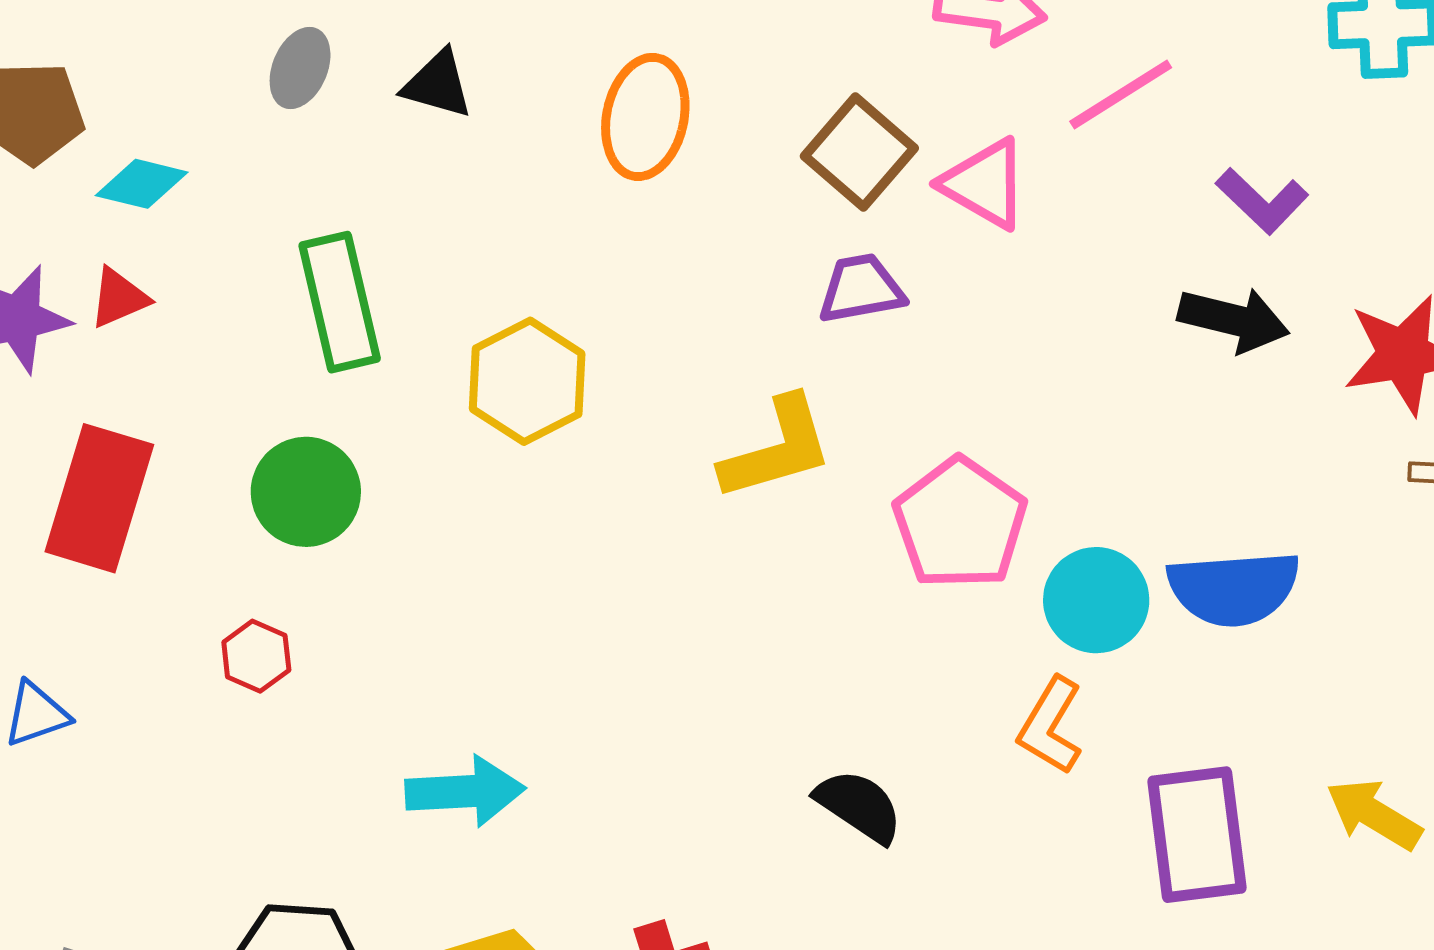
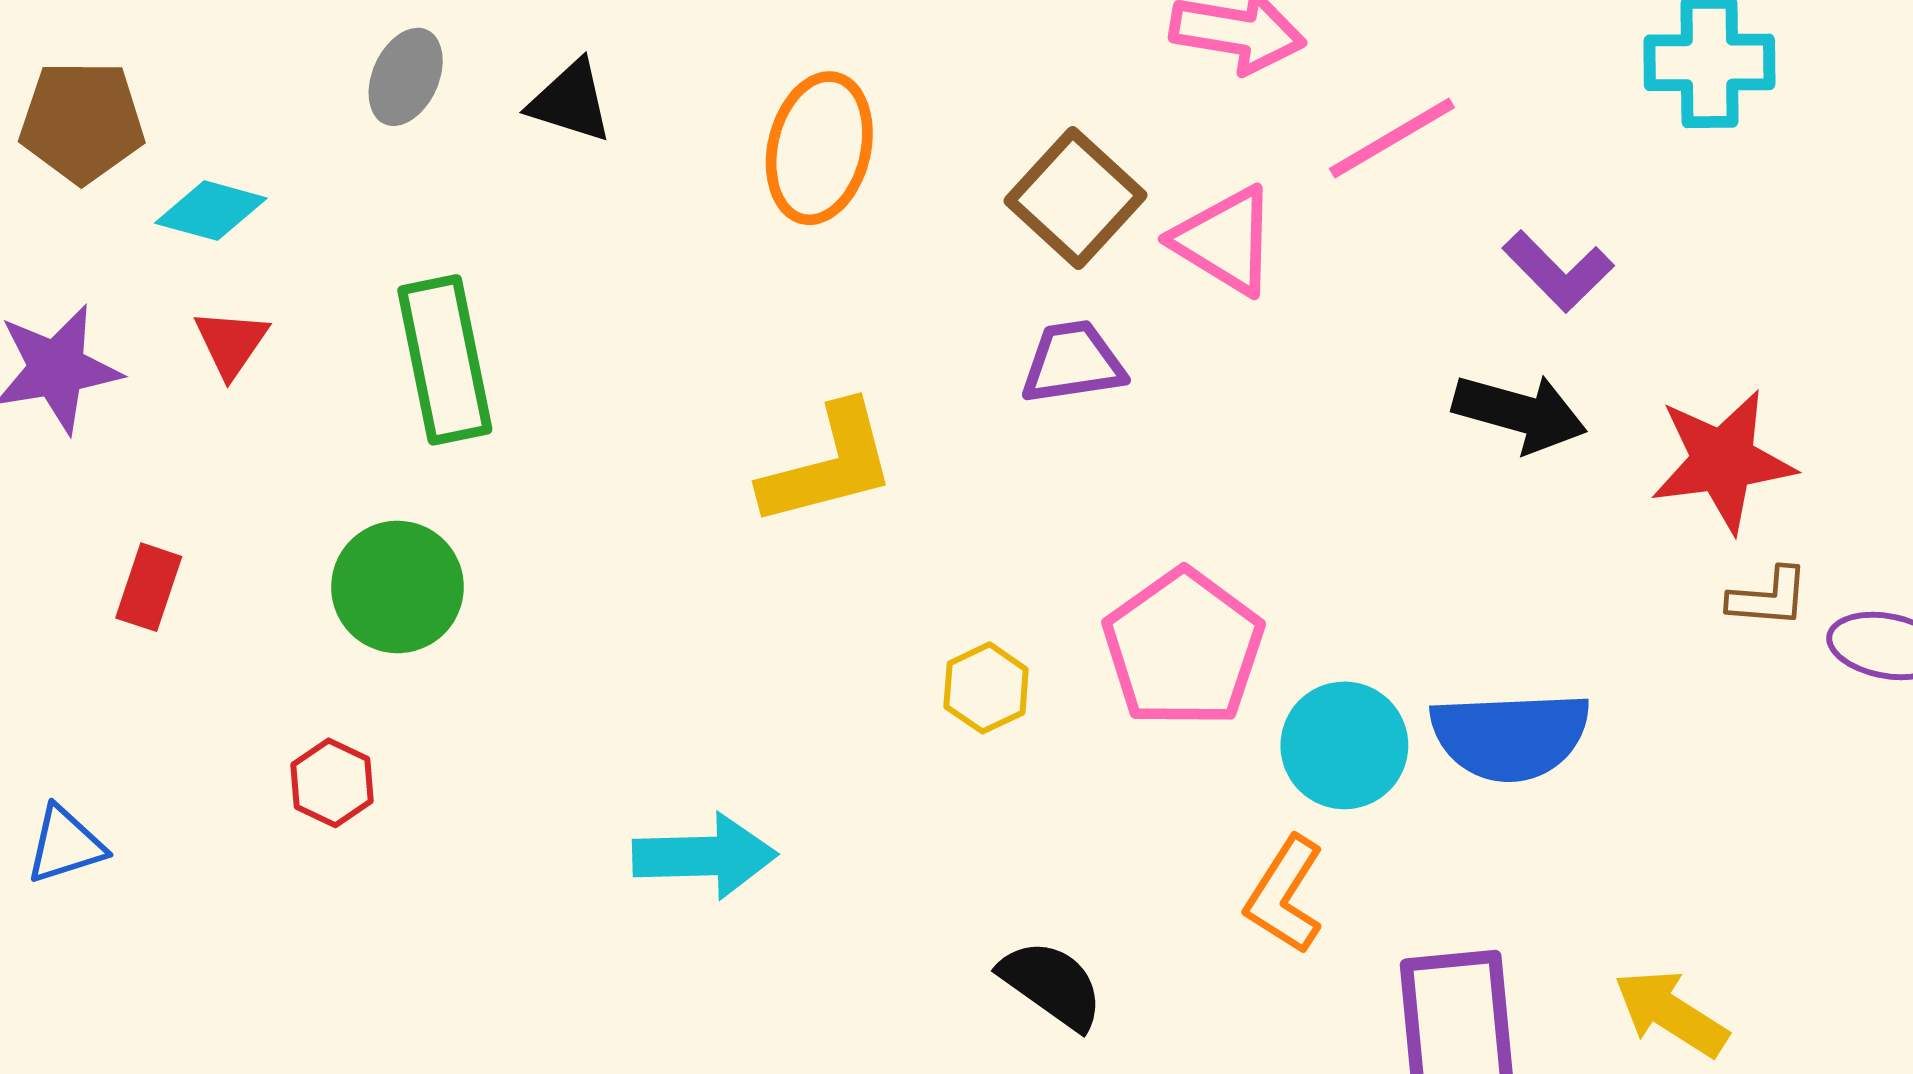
red triangle: (119, 298) -> (231, 343), moved, turned -34
yellow hexagon: (527, 381) -> (986, 688), moved, size x0.6
yellow L-shape: (777, 449) -> (829, 465), moved
red rectangle: (99, 498) -> (149, 587), size x0.5
cyan arrow: (465, 791) -> (705, 856), moved

